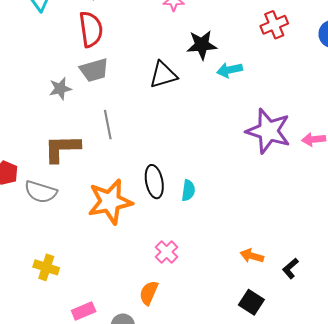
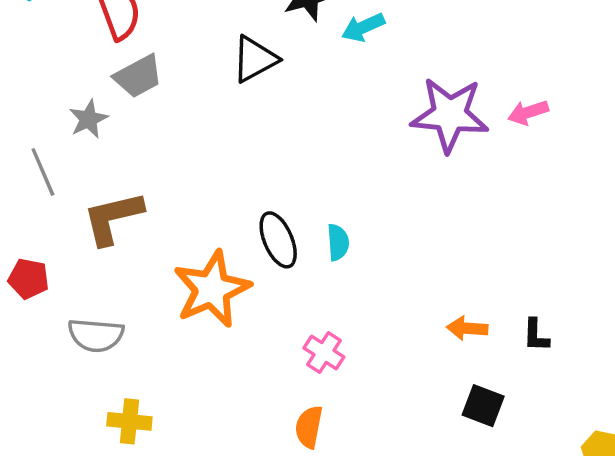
gray line: (108, 125) -> (43, 172), moved
gray semicircle: (41, 192) -> (96, 335), moved
black L-shape: (290, 268) -> (536, 335), turned -35

